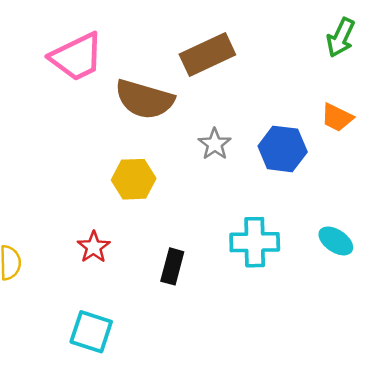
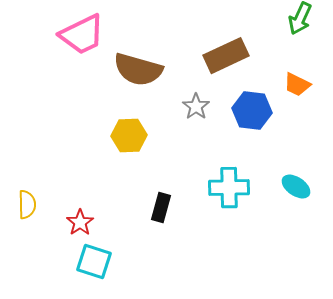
brown rectangle: (207, 54) -> (226, 56), moved
red star: (94, 247) -> (80, 223), moved

